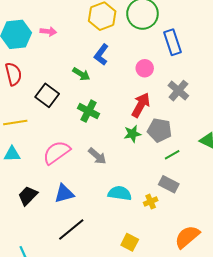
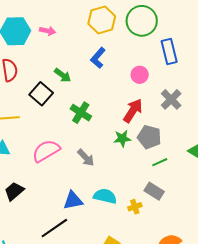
green arrow: (81, 74) -> (63, 75), moved
blue triangle: (64, 194) -> (73, 200), moved

